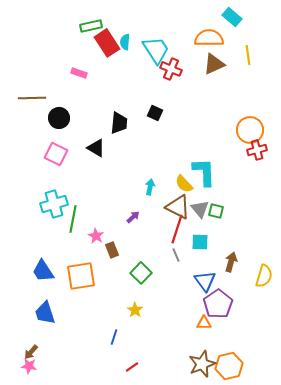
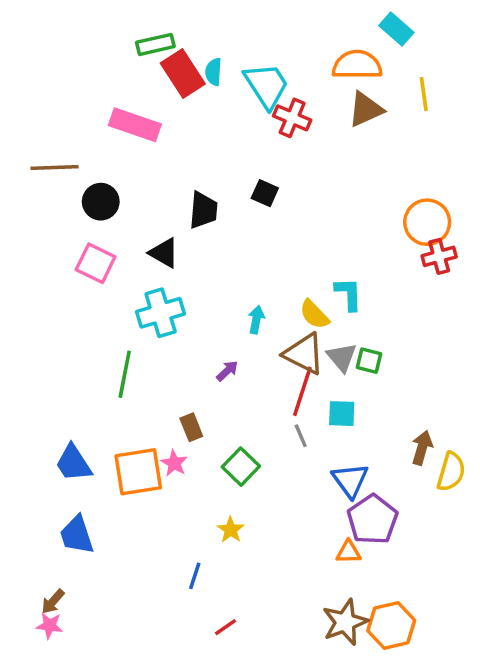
pink rectangle: (79, 73) -> (135, 125), size x1.8
cyan L-shape: (204, 172) -> (349, 294), size x0.7
cyan cross: (54, 204) -> (161, 313), moved
pink star: (96, 236) -> (174, 463), moved
brown arrow: (231, 262) -> (422, 448), moved

